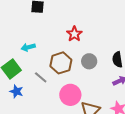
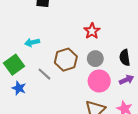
red star: (74, 34) -> (92, 31), moved
pink circle: (70, 95) -> (99, 81), moved

